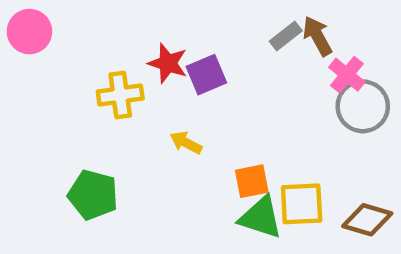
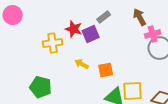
gray rectangle: (286, 36) -> (104, 17), moved
pink cross: (347, 75) -> (153, 34), turned 35
orange square: (252, 181) -> (106, 70), moved

